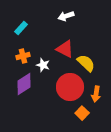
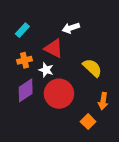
white arrow: (66, 16) -> (71, 28), moved
red triangle: (65, 49) -> (54, 48), moved
red circle: (70, 87) -> (59, 94), moved

